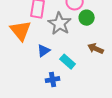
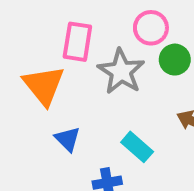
blue triangle: (44, 51) -> (68, 139), moved, turned -40

